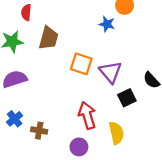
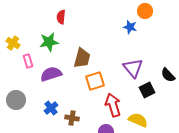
brown trapezoid: (49, 38) -> (82, 58), moved
orange square: (81, 64) -> (95, 81), moved, turned -36
yellow semicircle: (116, 133) -> (138, 120), turned -54

